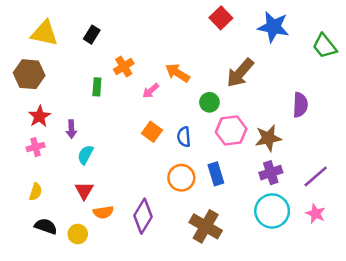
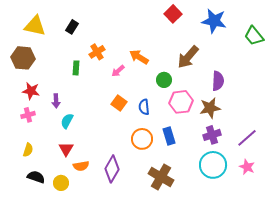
purple semicircle: (300, 105) -> (218, 81), moved
red star: (39, 116) -> (31, 91), turned -30

